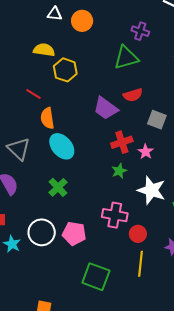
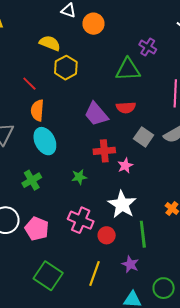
green star: (119, 171) -> (79, 177), moved
red circle: (138, 234) -> (107, 235), moved

